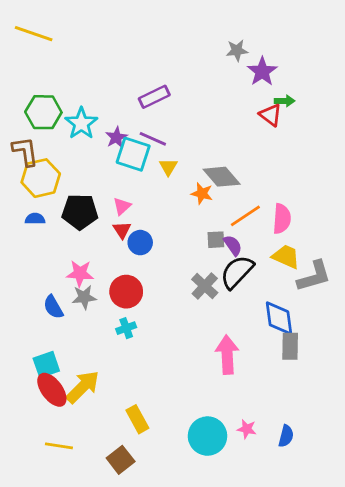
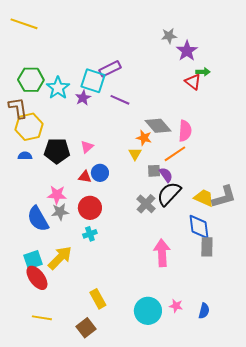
purple line: (153, 139) -> (120, 100), moved
cyan square: (133, 154) -> (93, 81), moved
yellow triangle: (168, 167) -> (135, 154), moved
pink semicircle: (282, 219) -> (185, 131), moved
red triangle: (122, 230) -> (85, 177), moved, turned -48
yellow trapezoid: (286, 257) -> (204, 198), moved
blue semicircle: (53, 307) -> (38, 219), size x1.5
yellow arrow: (83, 387) -> (60, 258), moved

